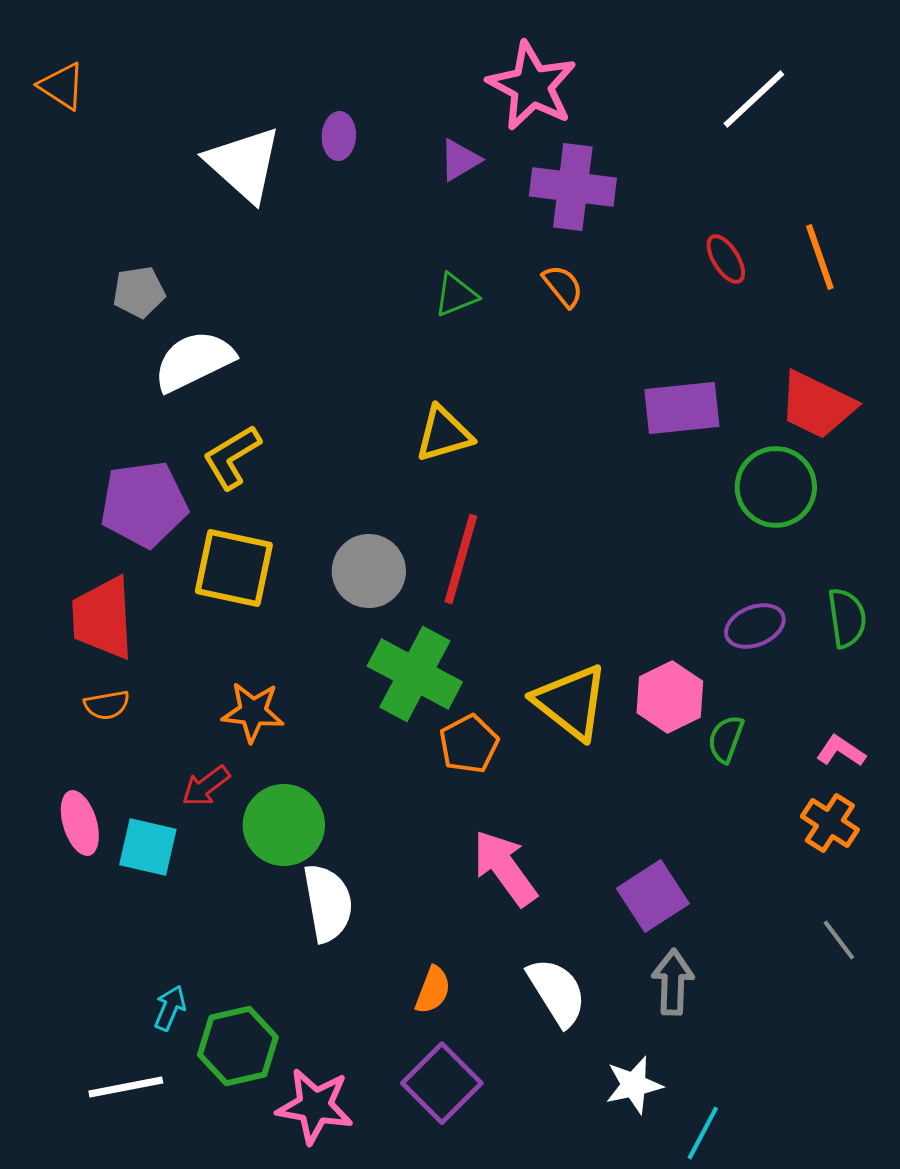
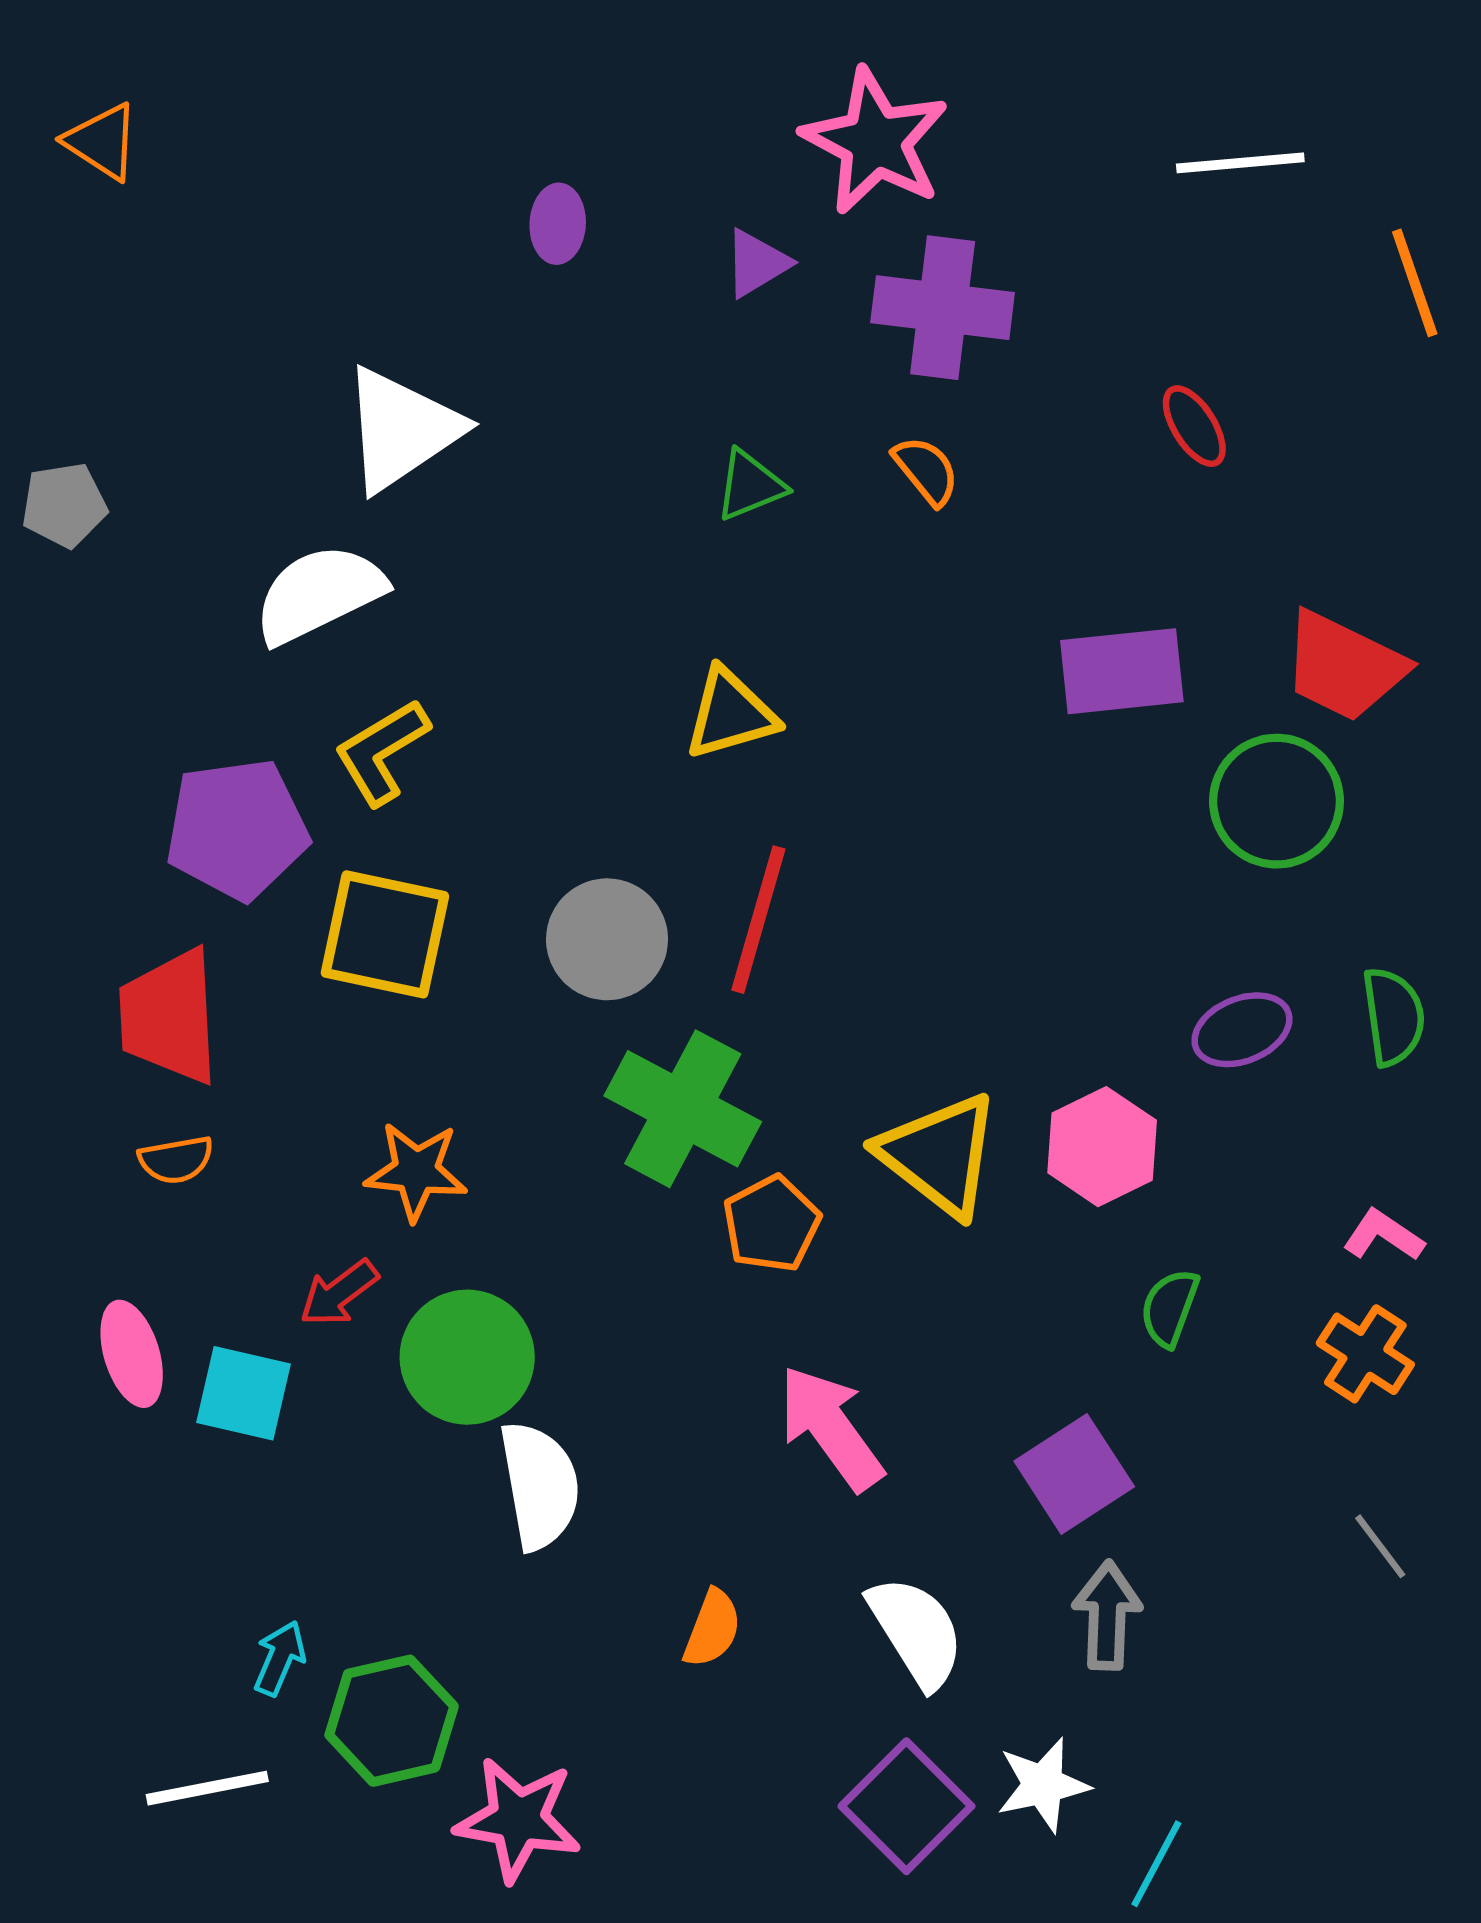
white line: (754, 99) -> (1240, 163), turned 38
white triangle: (244, 164) -> (401, 429), moved, turned 44
orange line: (820, 257) -> (1415, 283), moved
gray pentagon: (139, 292) -> (64, 505), moved
green semicircle: (726, 739) -> (1170, 1308), moved
purple square: (442, 1083) -> (906, 1806), moved

